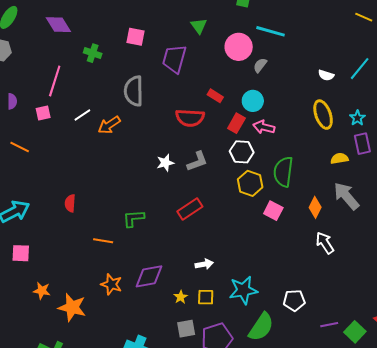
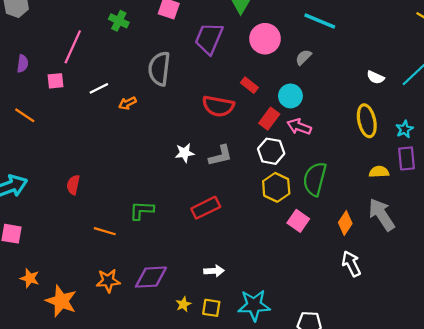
pink circle: (239, 47) -> (265, 39), moved
orange arrow: (109, 125) -> (127, 103), size x0.7
orange star: (111, 284) -> (108, 281), turned -30

